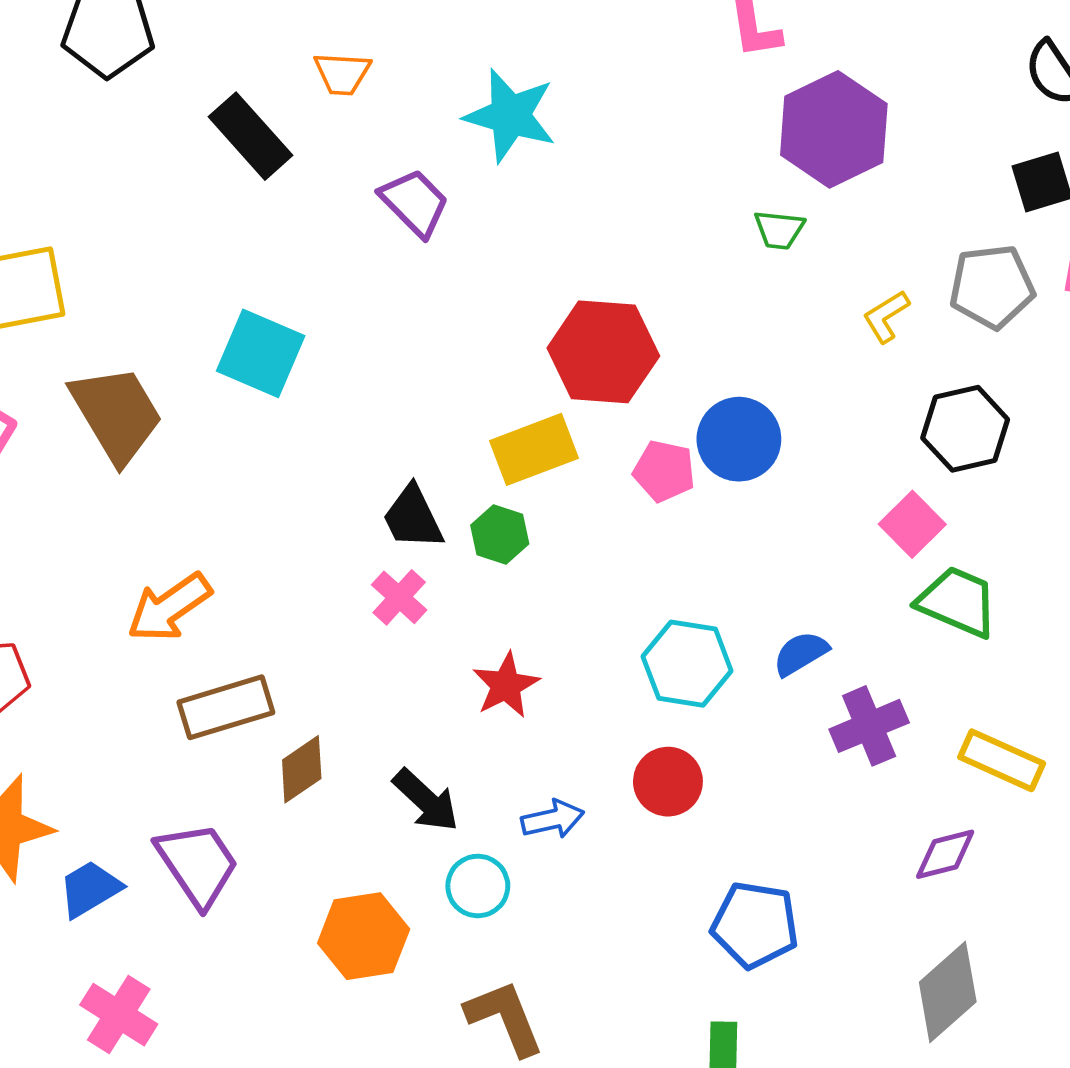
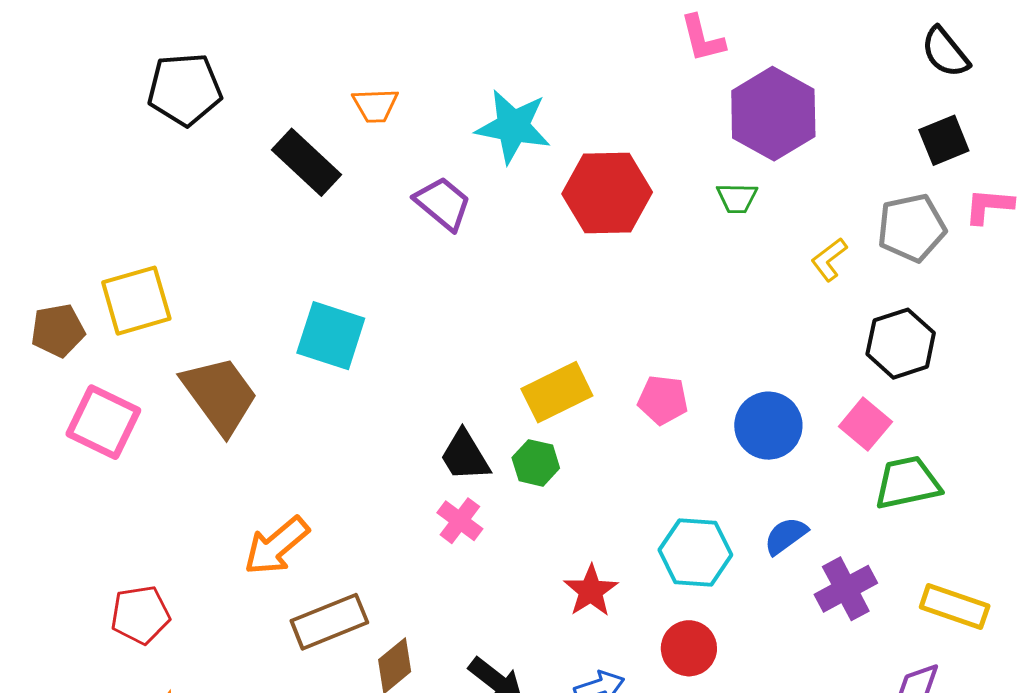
red hexagon: (603, 352) -> (607, 193), moved
blue circle: (739, 439) -> (768, 426), moved
green trapezoid: (958, 602) -> (908, 483), turned -30
red star: (506, 685) -> (591, 591), moved

